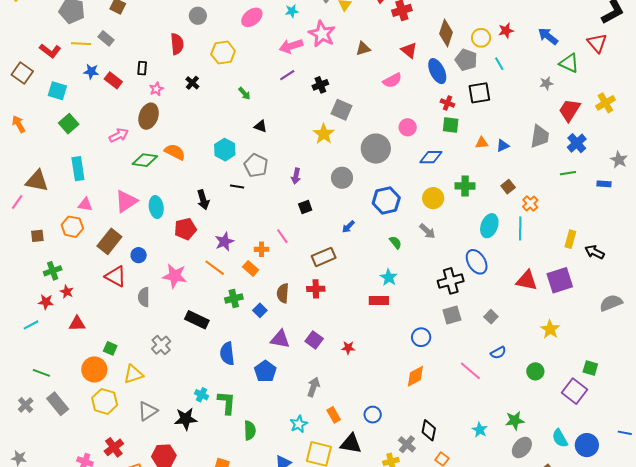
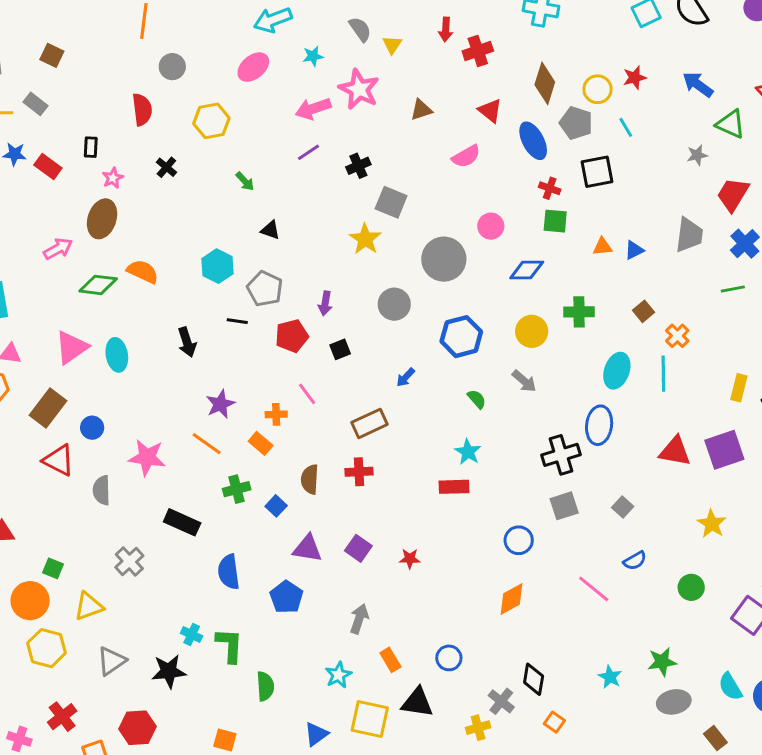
red pentagon: (185, 229) -> (292, 336), moved
blue ellipse: (477, 262) -> (599, 425), turned 40
gray ellipse: (522, 448) -> (674, 702), turned 40

